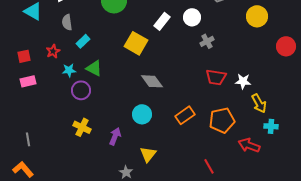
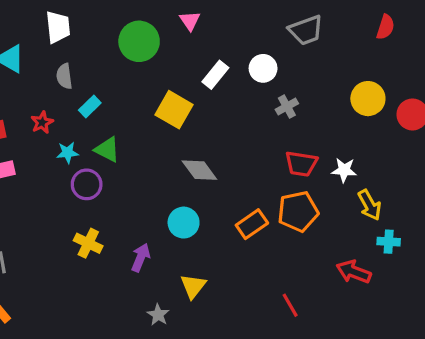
yellow circle: (257, 16) -> (368, 99), moved
orange pentagon: (222, 120) -> (298, 211), moved

